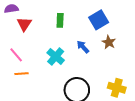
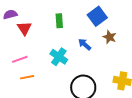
pink line: (16, 55) -> (20, 59), turned -63

